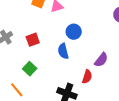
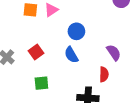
purple semicircle: (101, 60) -> (114, 53), turned -56
green square: (30, 69) -> (41, 83), turned -32

